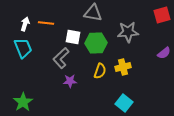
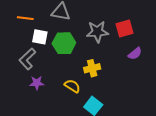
red square: (162, 15) -> (125, 29), moved
orange line: (46, 23) -> (25, 18), moved
yellow semicircle: (100, 71) -> (72, 86), moved, turned -77

